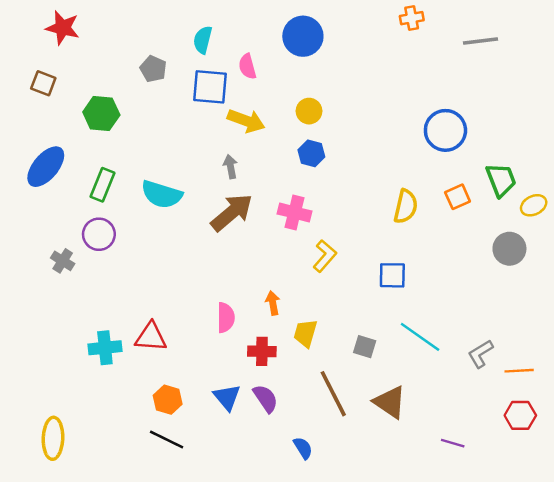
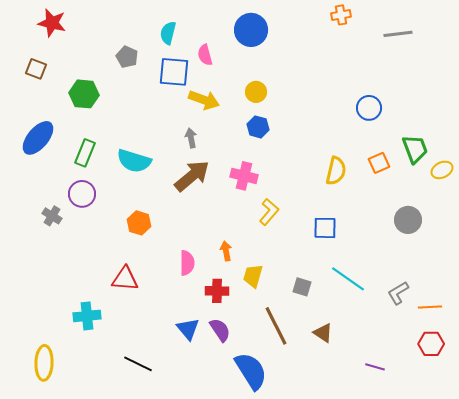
blue circle: (445, 130) -> (369, 108), size x0.7
gray circle: (509, 249) -> (408, 220), moved
cyan cross: (105, 348) -> (87, 316), moved
orange hexagon: (168, 400) -> (139, 223), moved
brown triangle: (390, 402) -> (323, 333), size x0.7
blue semicircle: (303, 448) -> (251, 371), size x2.0

